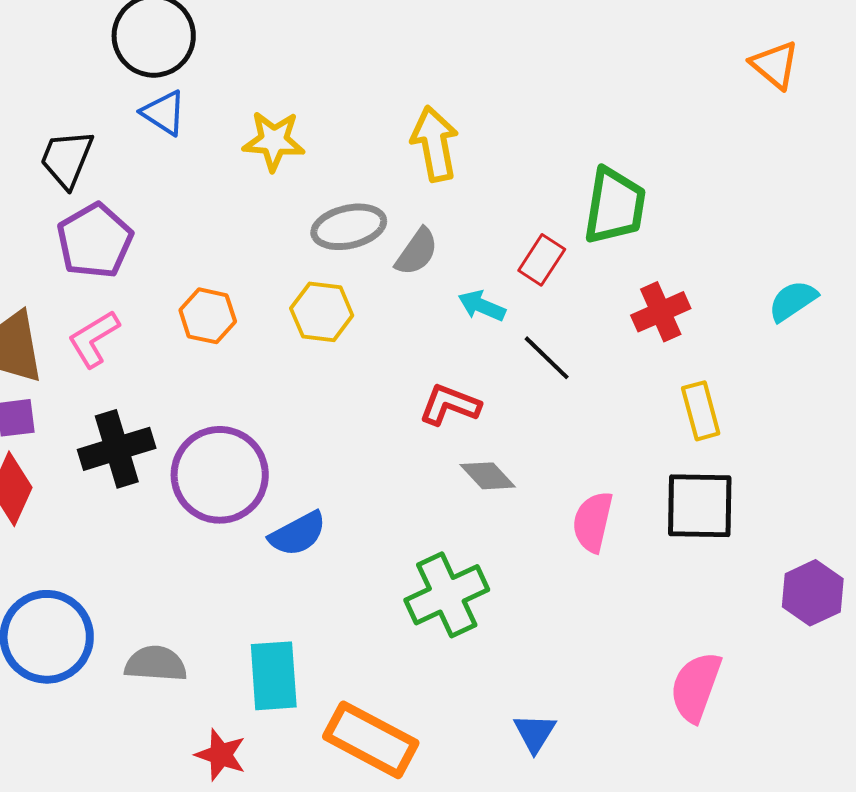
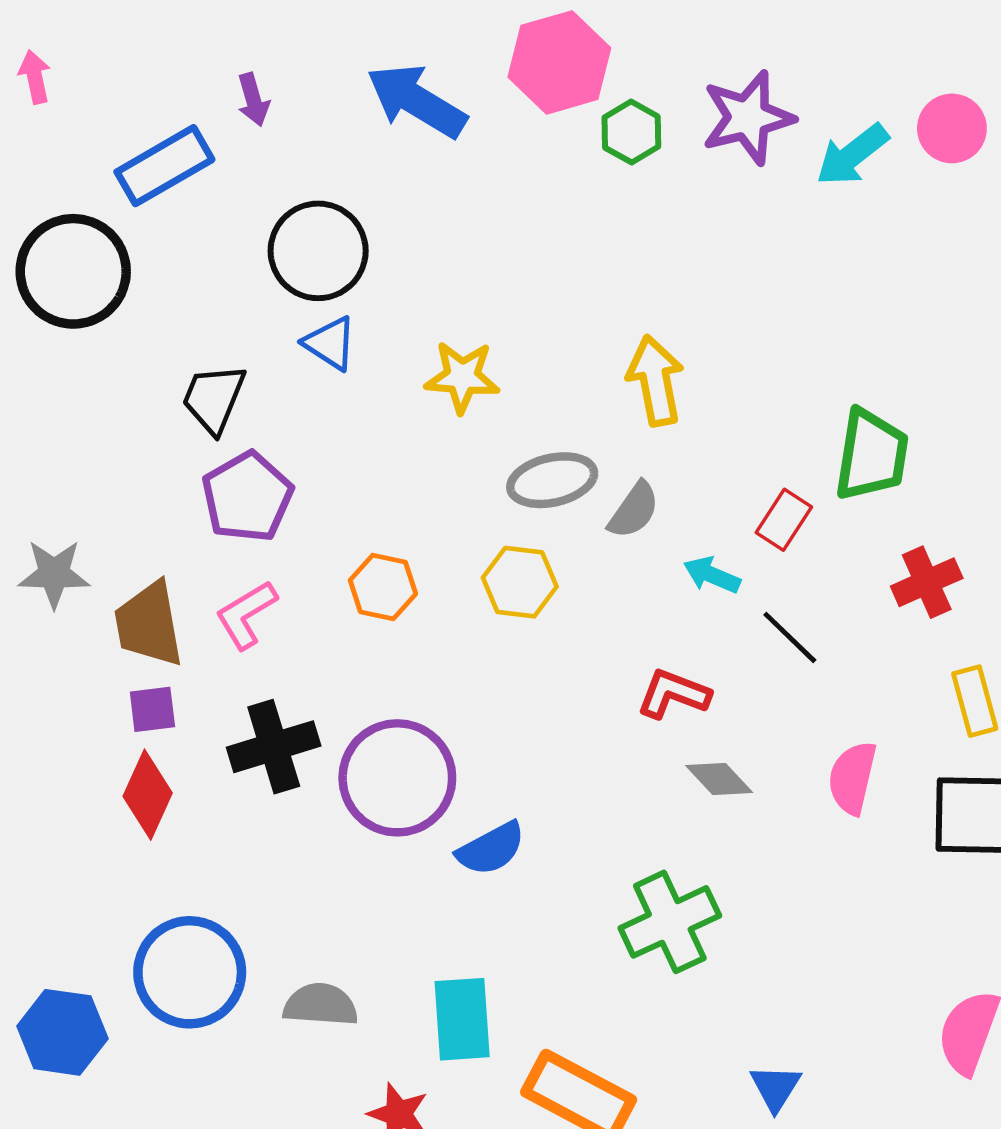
pink semicircle: (593, 522) -> (852, 778), moved

